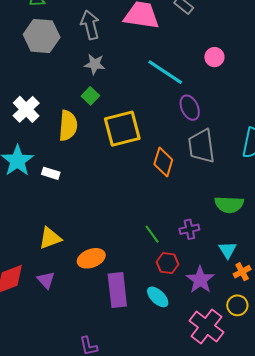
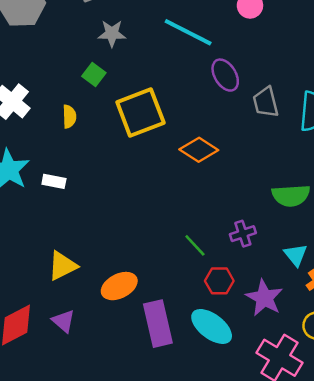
gray star: (95, 64) -> (112, 33), moved
yellow semicircle: (68, 126) -> (69, 117), size x0.6
gray trapezoid: (201, 146) -> (266, 102), moved, size x0.7
orange diamond: (163, 162) -> (199, 150), turned -68
cyan ellipse: (158, 297) -> (212, 326), size x1.4

